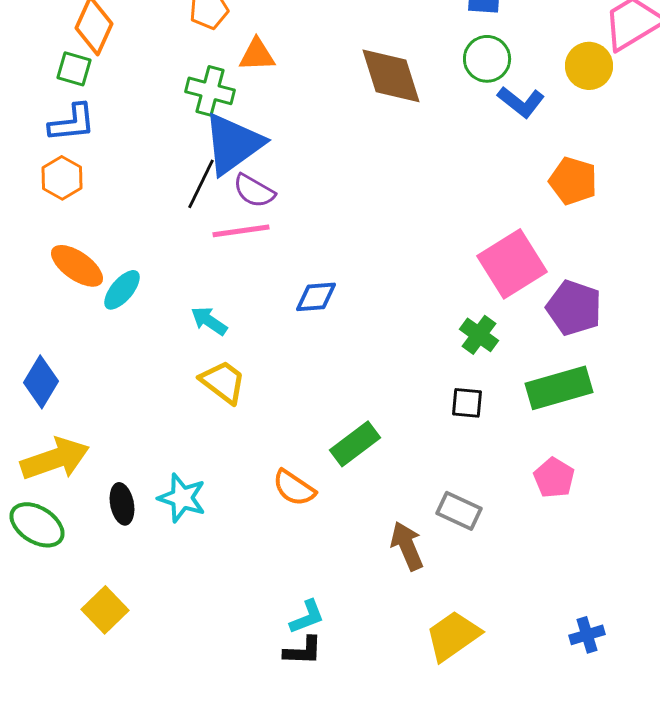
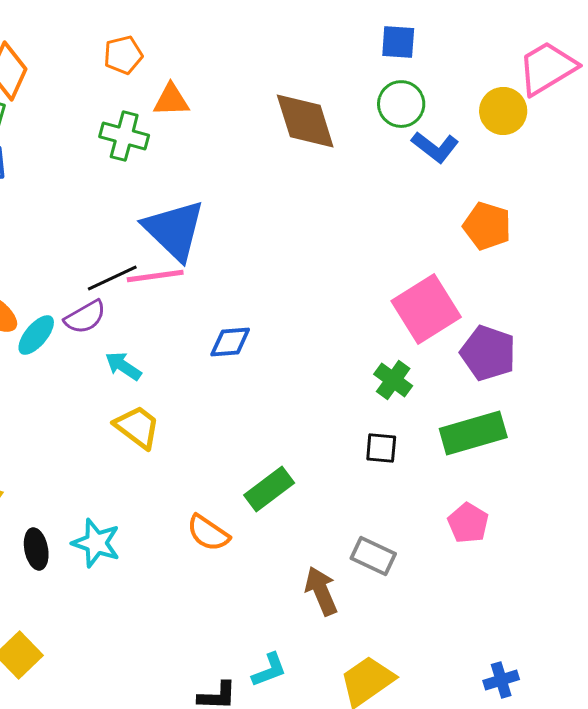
blue triangle: (233, 144) -> (174, 230), moved, turned -40
black line: (201, 184) -> (112, 278), moved, turned 39
purple semicircle: (254, 191) -> (85, 317), moved, turned -60
cyan L-shape: (307, 617) -> (269, 670), moved

